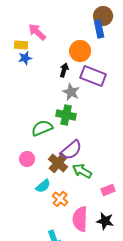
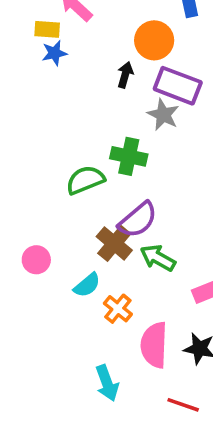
gray star: (71, 92) -> (163, 115), moved
pink circle: (27, 159) -> (36, 260), moved

